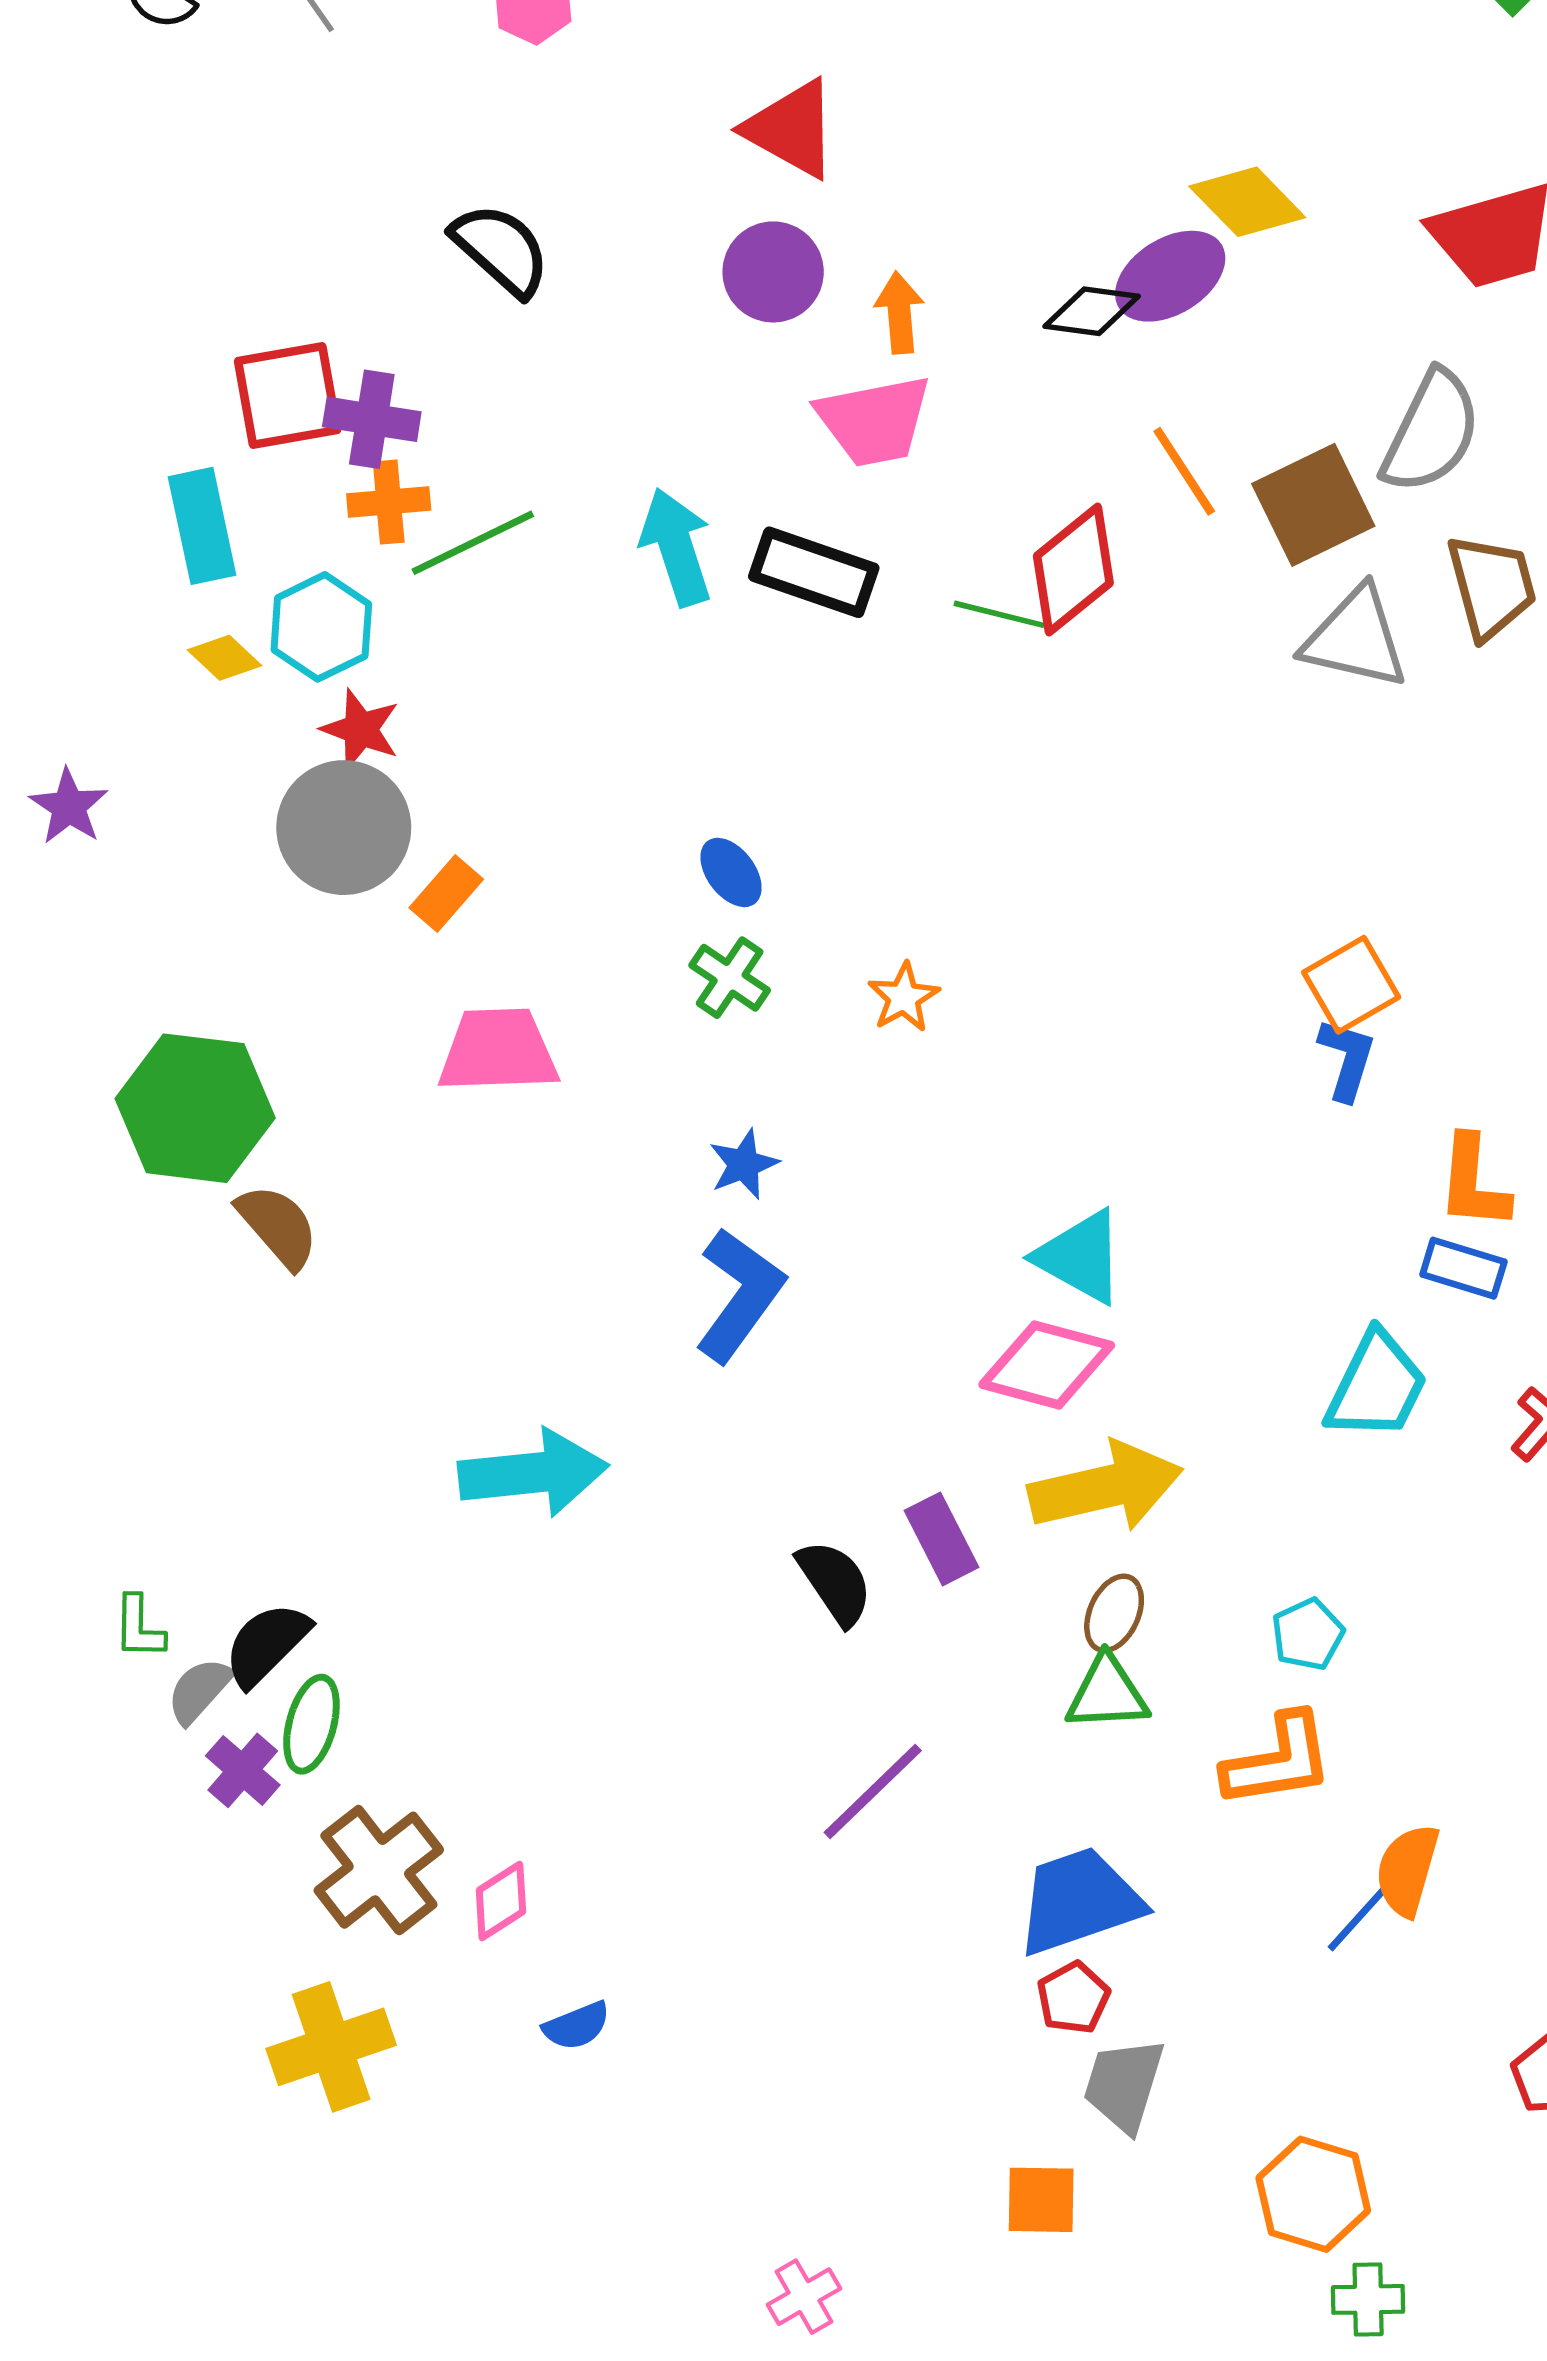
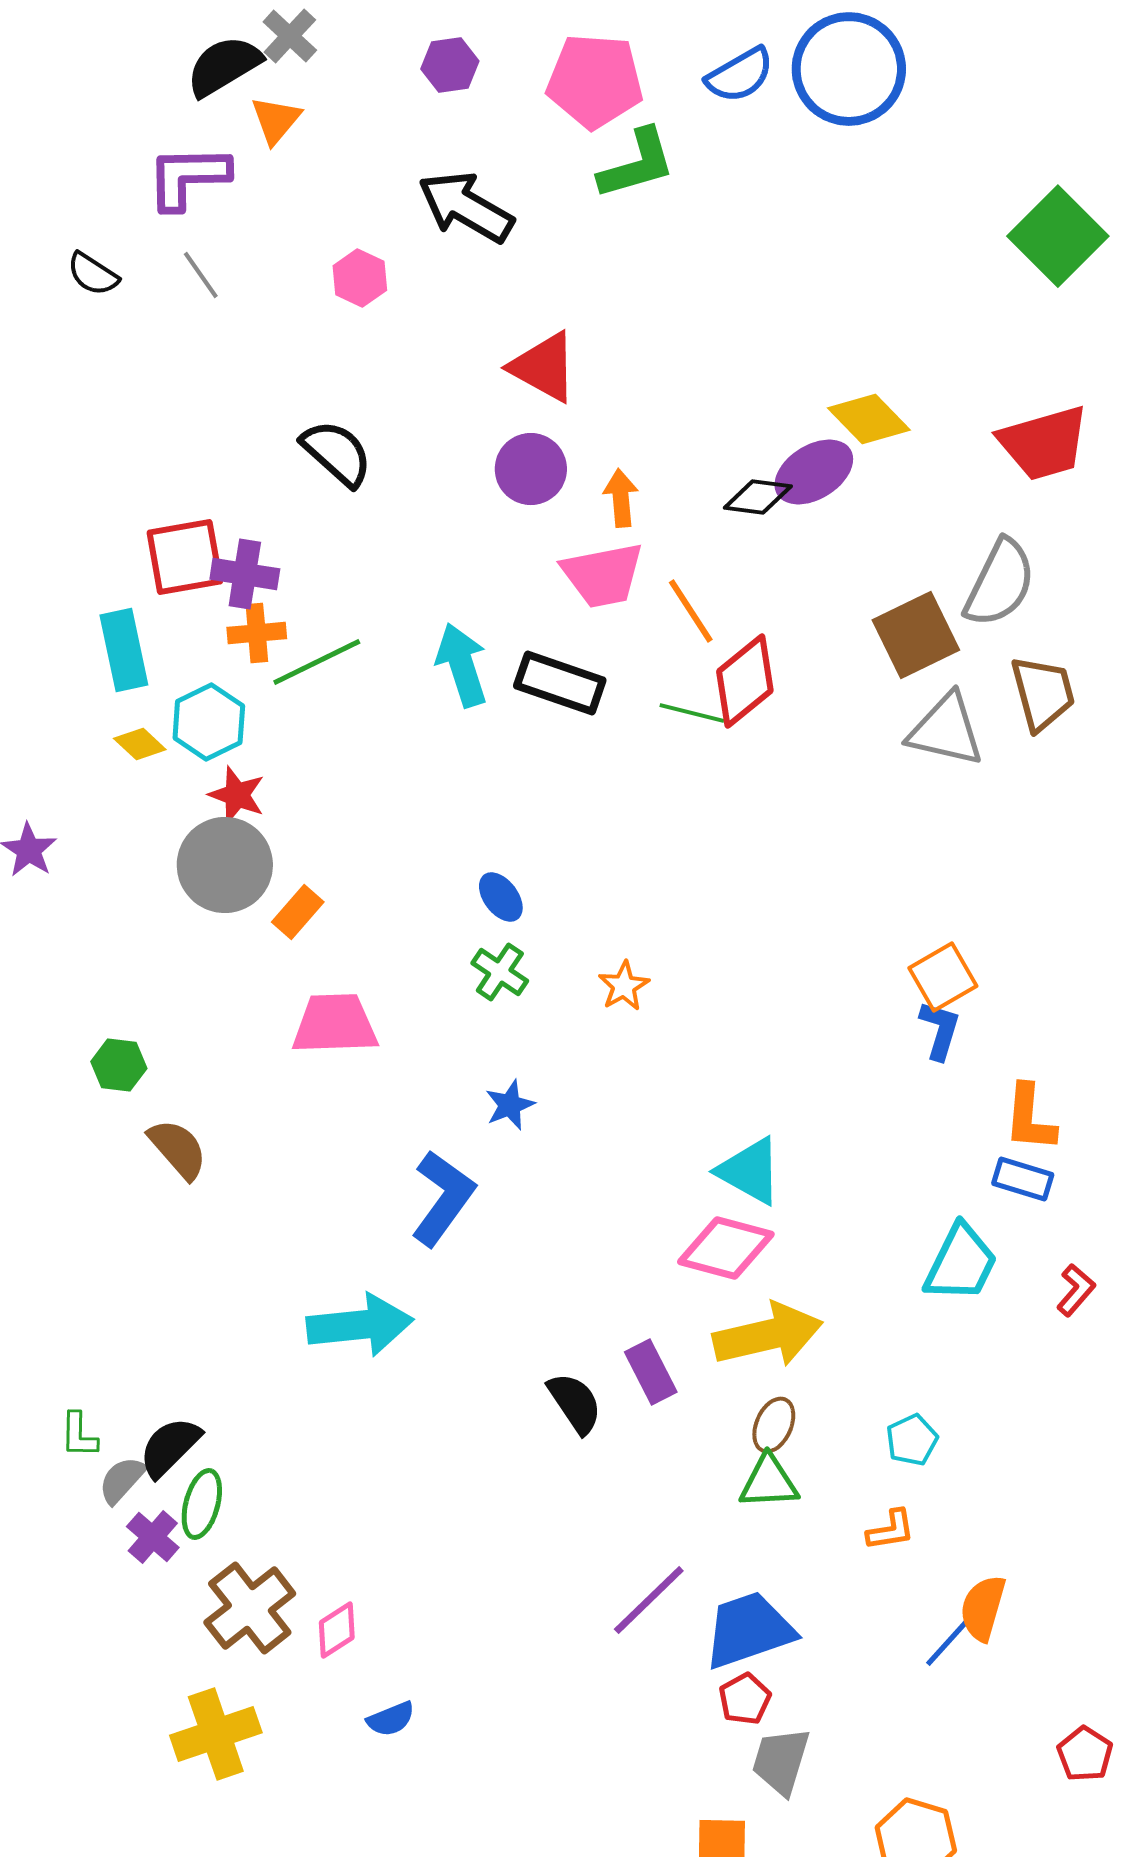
orange line: (1184, 471) -> (691, 611), moved
green hexagon: (195, 1108) -> (119, 1065), size x0.5
blue L-shape: (739, 1295) -> (443, 1198), moved
orange L-shape: (1278, 1761) -> (891, 1530), size x0.6
purple line: (873, 1792) -> (649, 1600), moved

